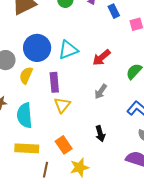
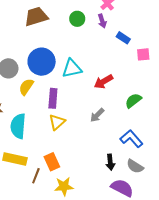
blue rectangle: (114, 11) -> (123, 38), turned -40
black arrow: (100, 134) -> (110, 162), moved
brown line: (46, 170) -> (36, 176), moved

